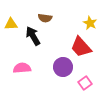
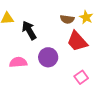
brown semicircle: (45, 18) -> (67, 19), moved
purple circle: (63, 67) -> (48, 57), moved

